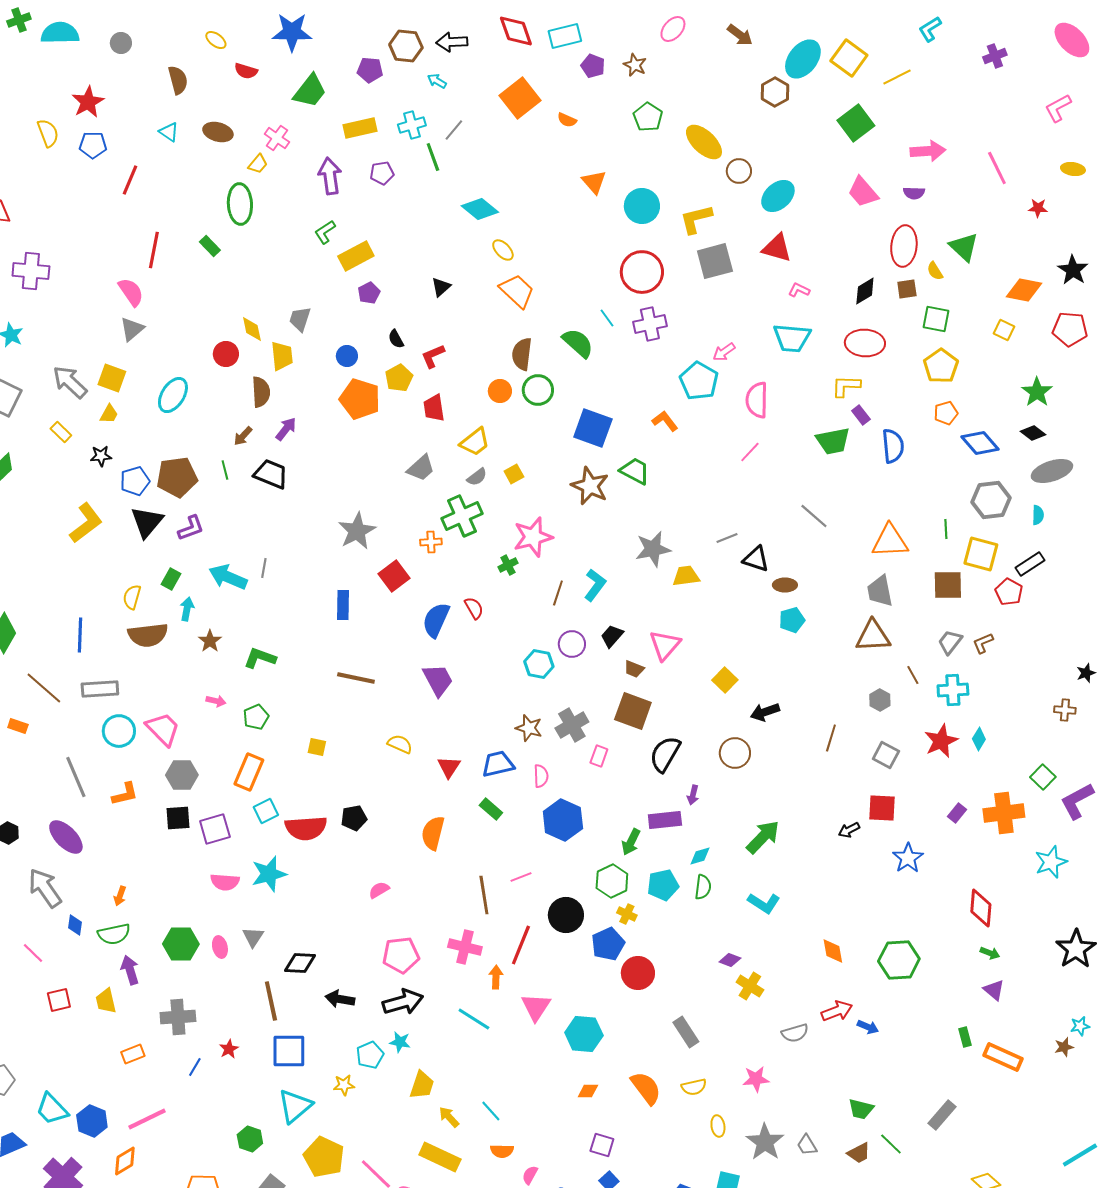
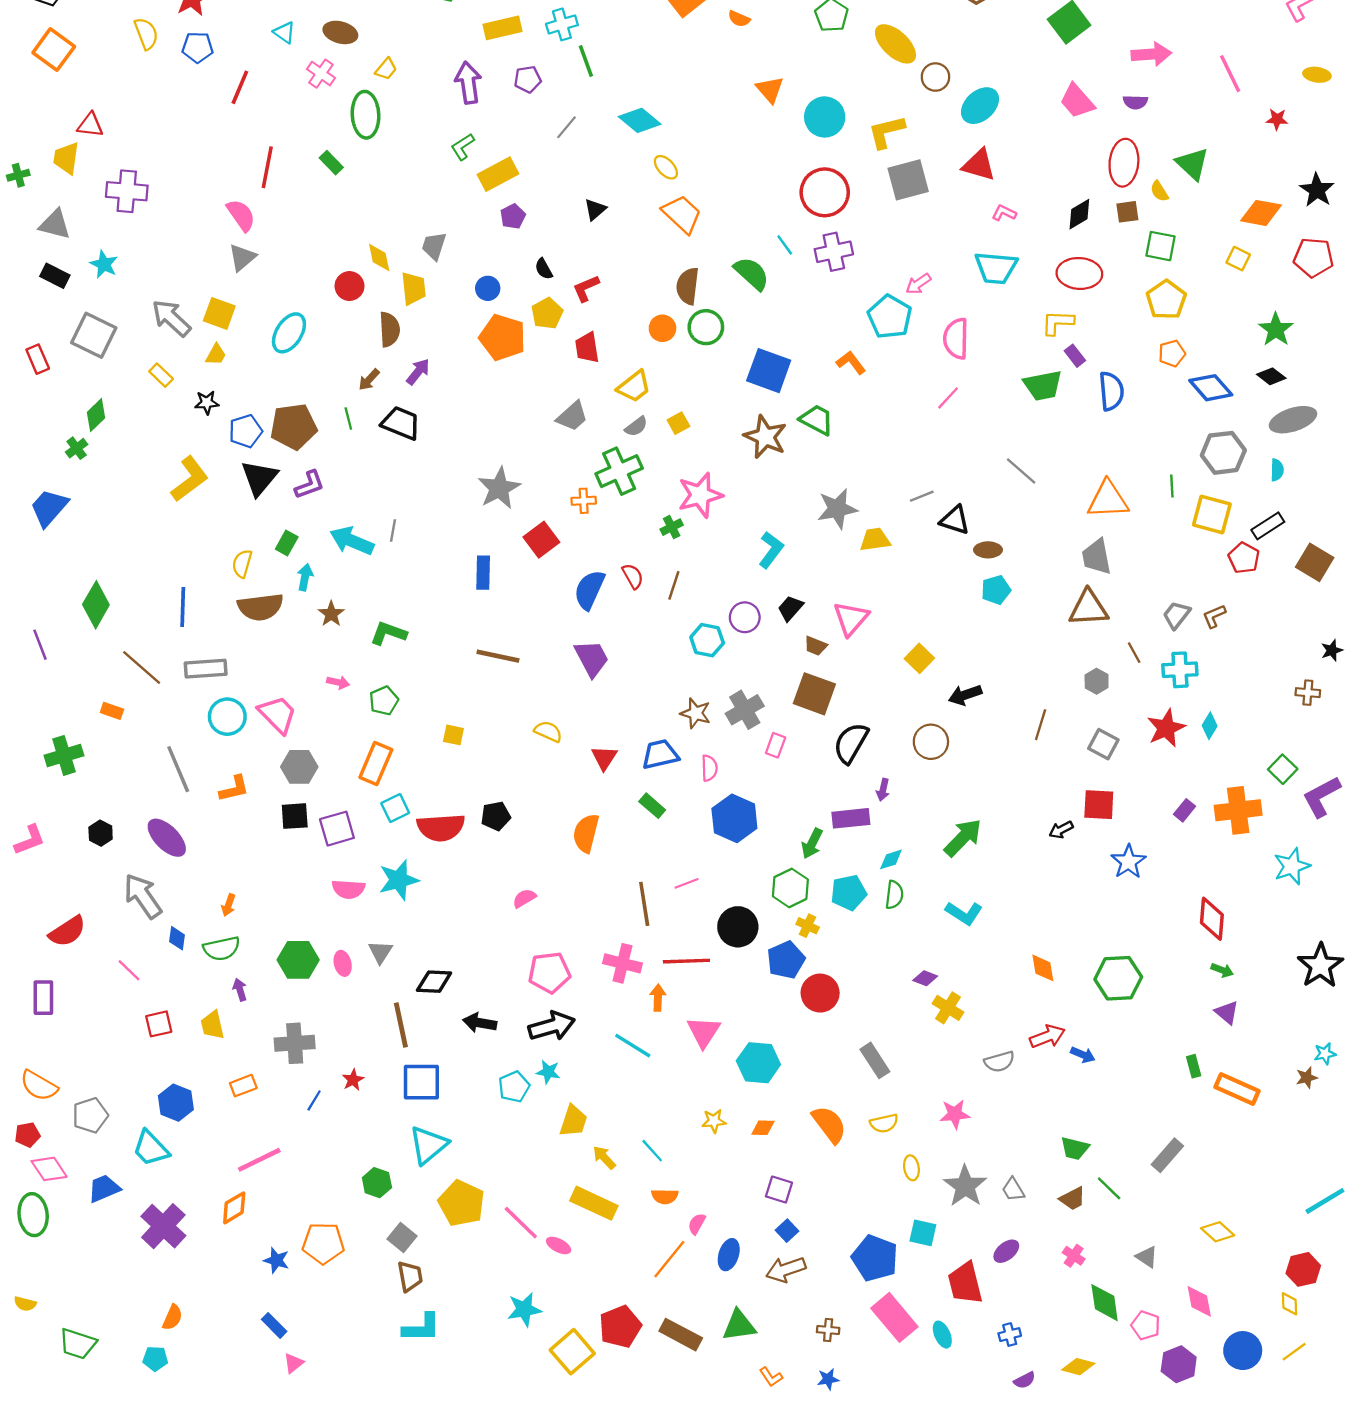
gray line: (454, 130) -> (567, 127), moved
pink cross: (277, 138) -> (321, 74), moved
brown square: (948, 585) -> (1315, 562), moved, turned 32
brown line: (558, 593) -> (674, 585), moved
red line: (521, 945) -> (686, 961), turned 66
purple arrow: (130, 970) -> (240, 990), size x0.7
yellow star: (344, 1085) -> (714, 1121), moved
blue hexagon: (92, 1121) -> (176, 1103), moved

